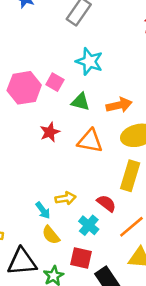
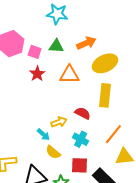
pink square: (55, 82) -> (35, 52), moved
red semicircle: (106, 203) -> (83, 113), moved

